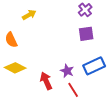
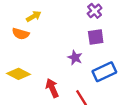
orange semicircle: (11, 40) -> (21, 34), moved, turned -49
purple star: (67, 71) -> (75, 58), moved

